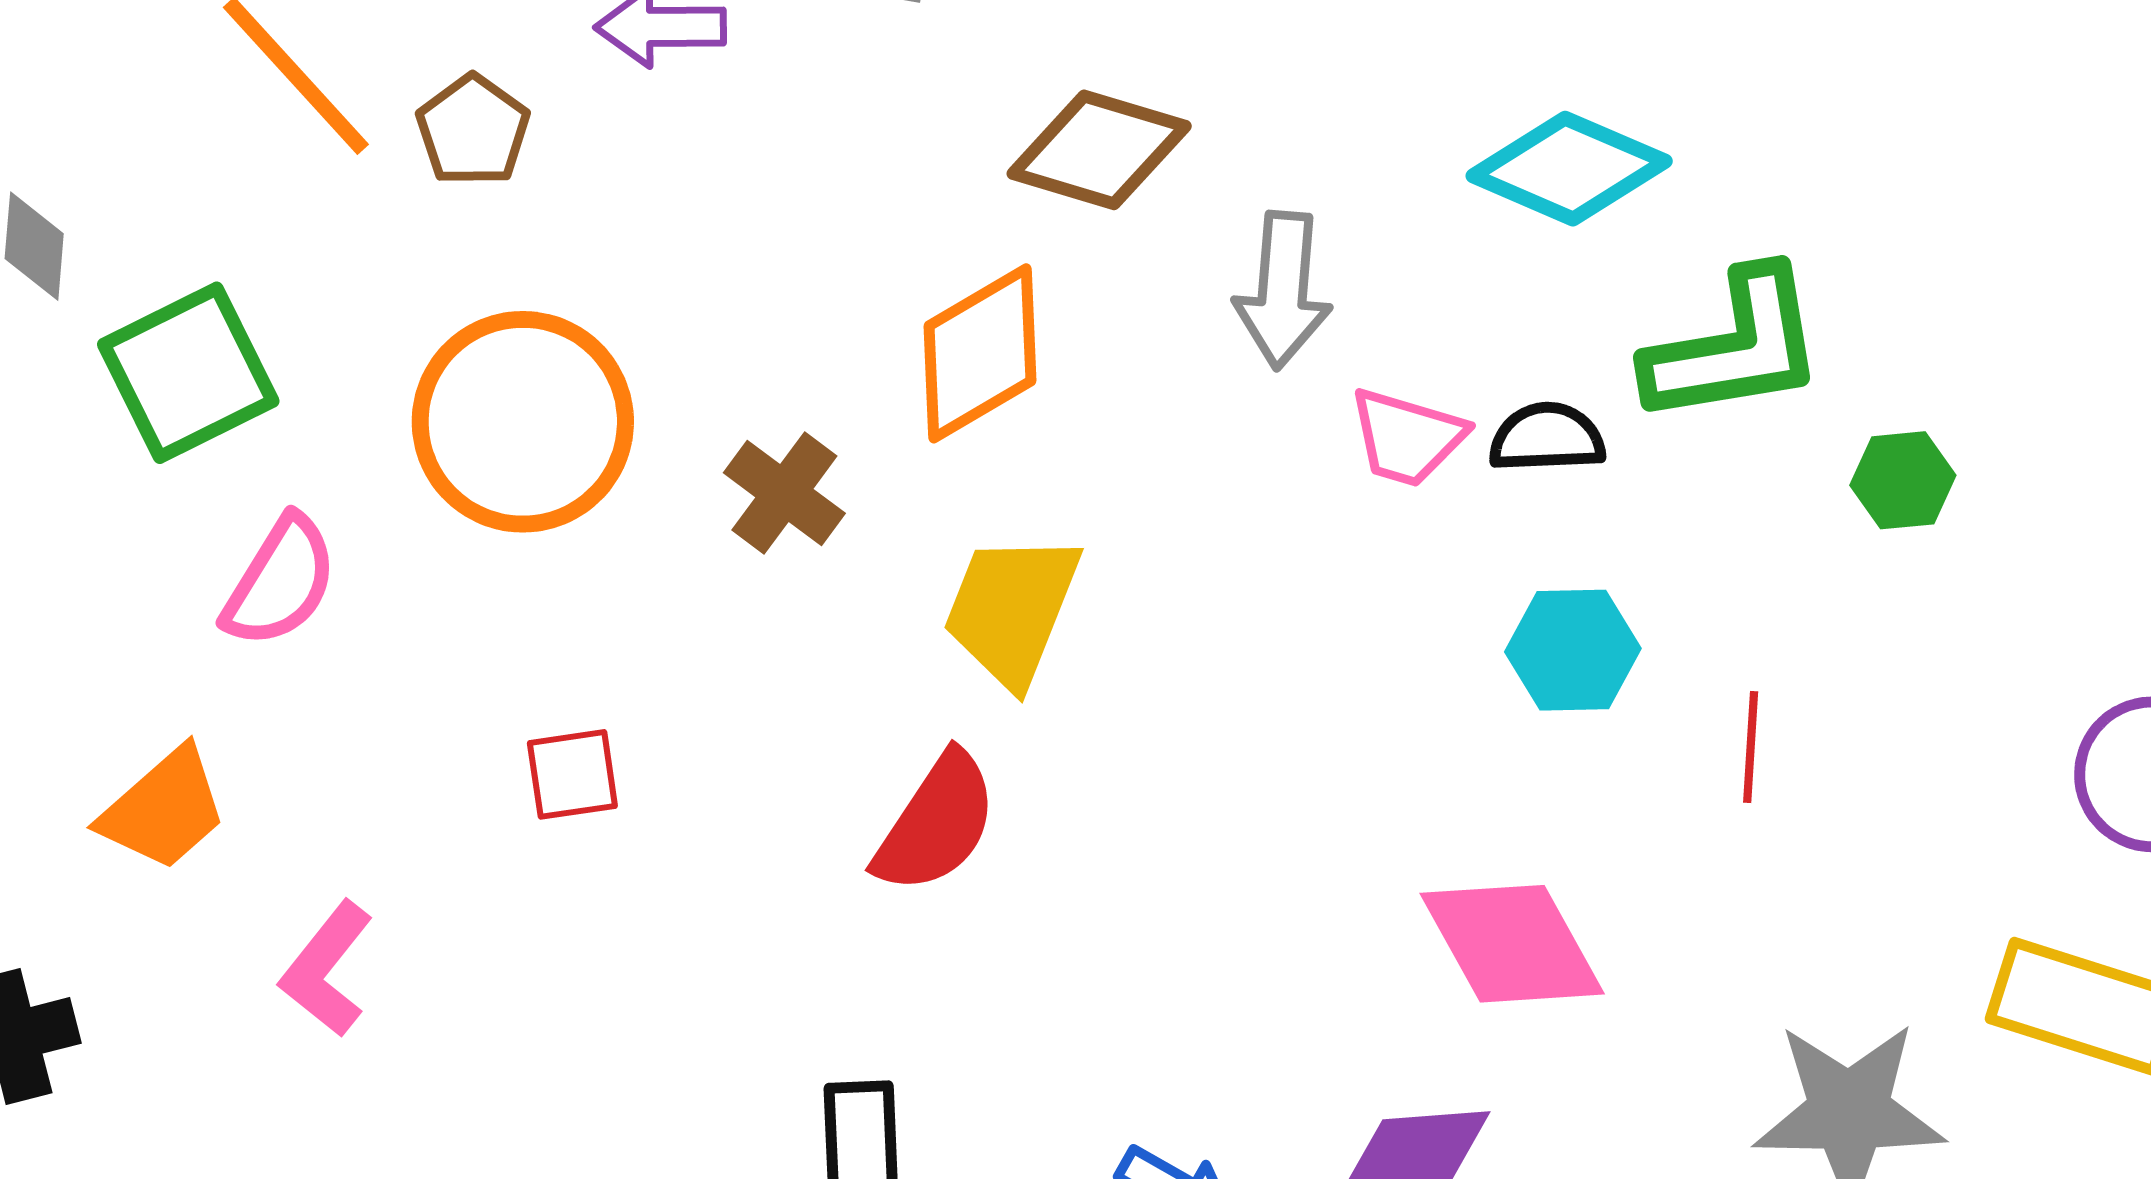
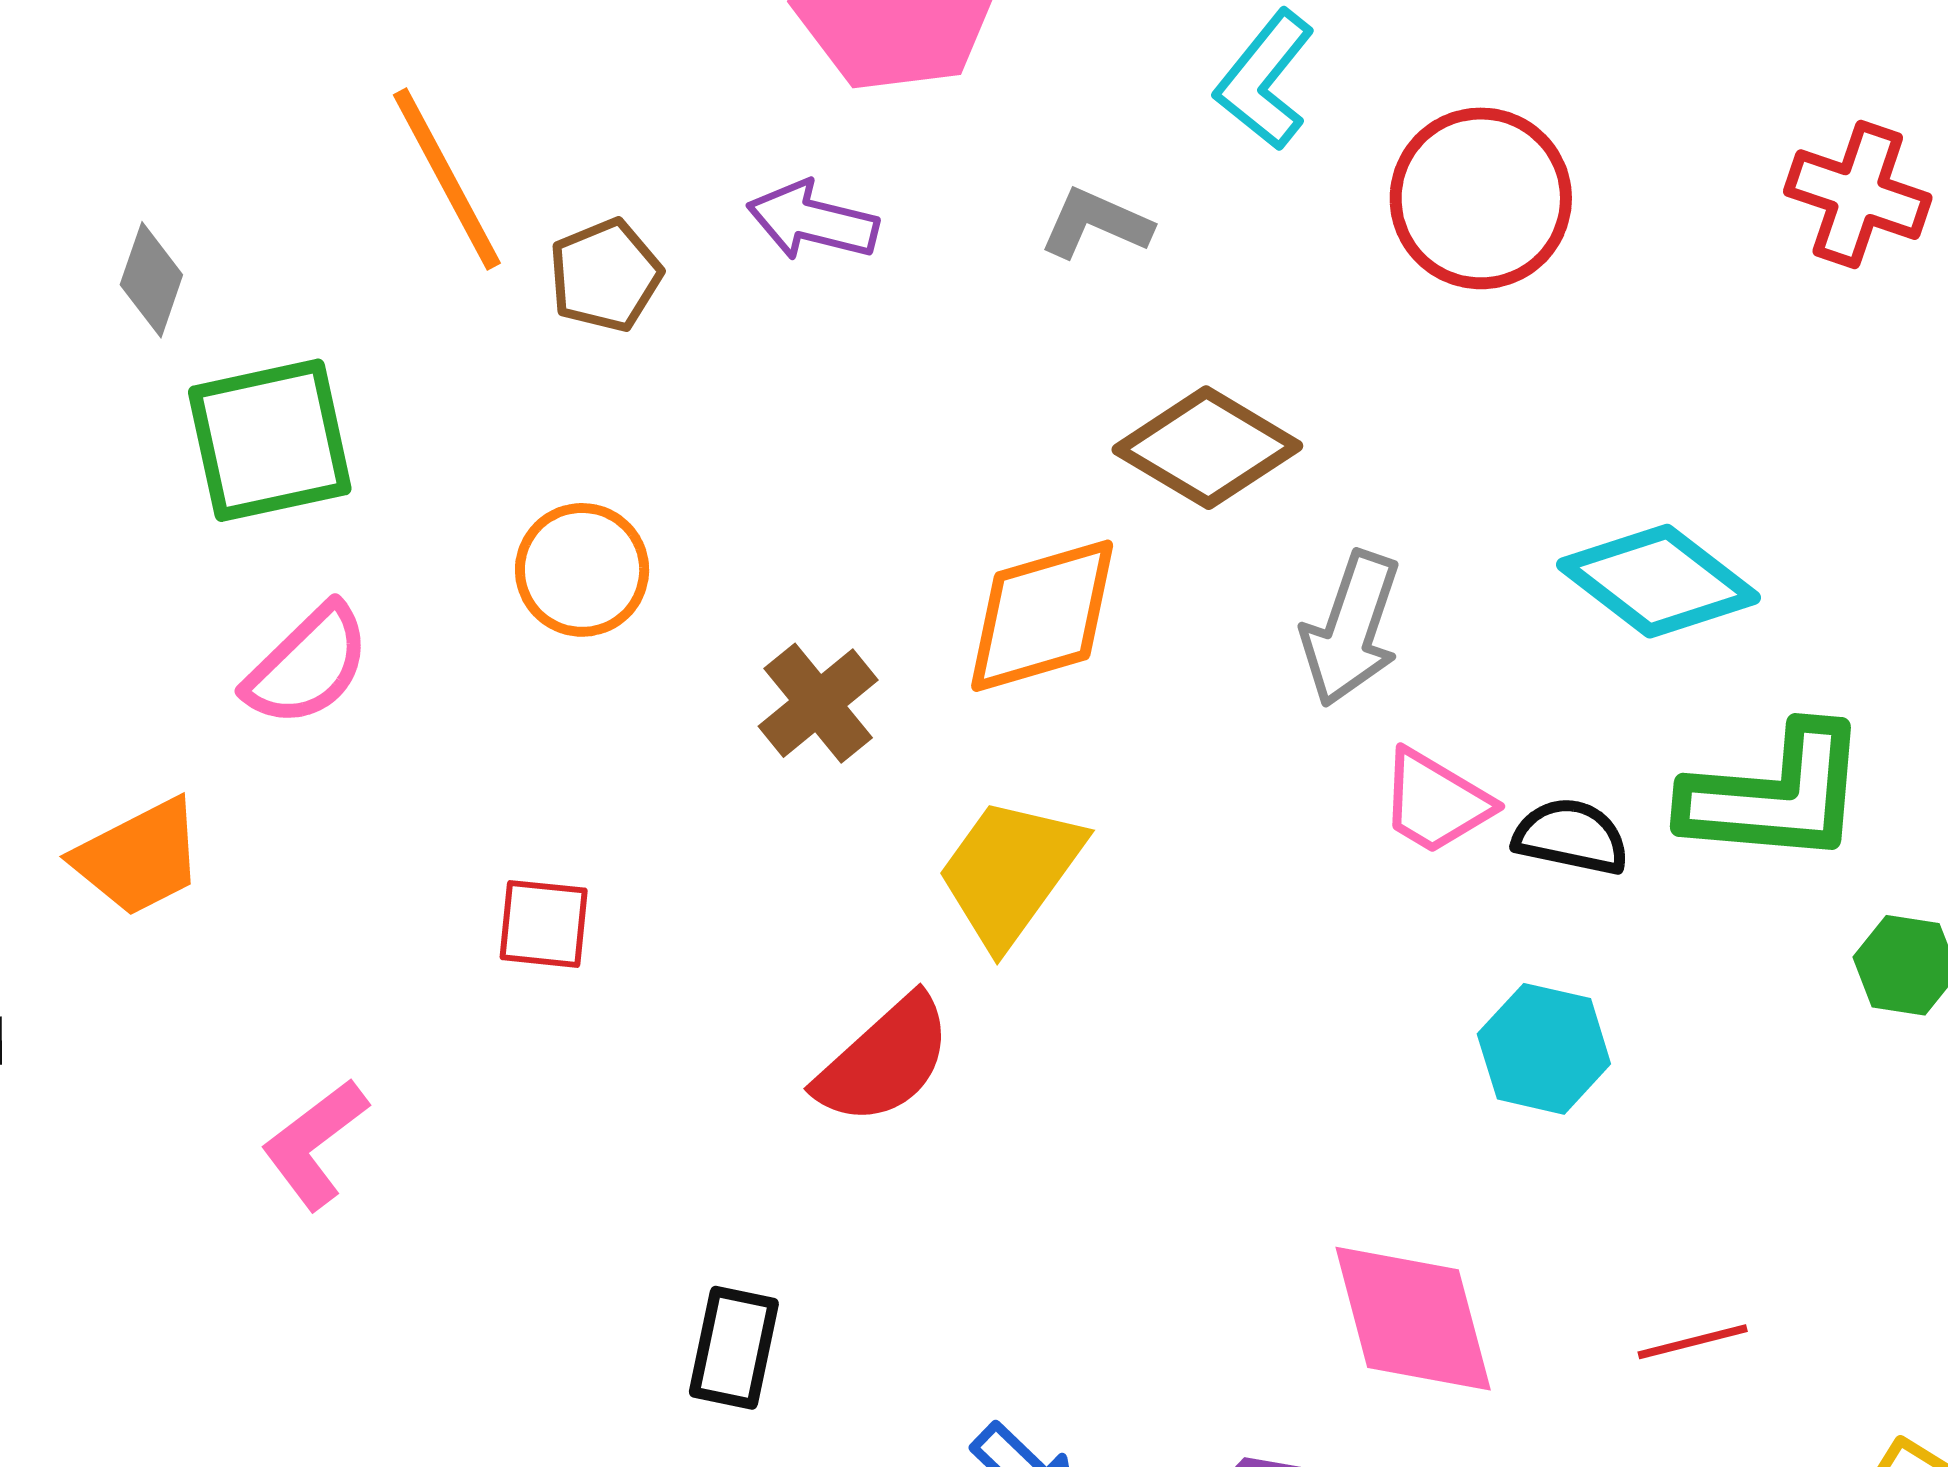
orange circle: (523, 422) -> (582, 570), size x0.6
red line: (1751, 747) -> (1693, 1342), moved, turned 58
pink L-shape: (327, 969) -> (315, 1144), moved

